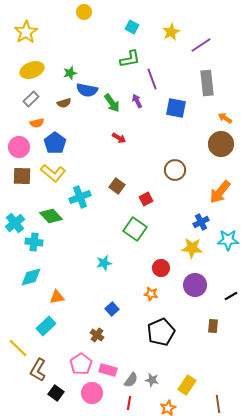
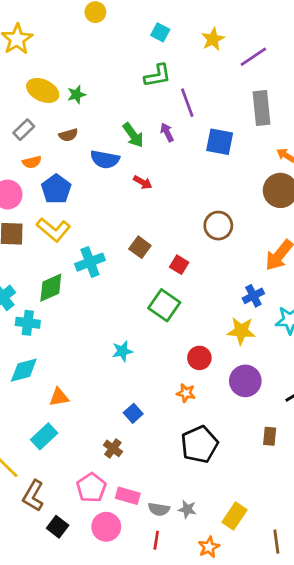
yellow ellipse: (32, 70) -> (43, 90), moved, turned 45
blue semicircle: (87, 90) -> (105, 159), moved
red square: (146, 199) -> (179, 265), turned -32
green diamond: (51, 216) -> (51, 288), turned -70
gray semicircle: (131, 380) -> (159, 509), turned 63

